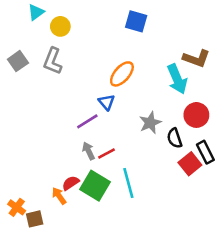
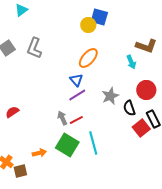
yellow circle: (60, 26) -> (88, 25), moved
cyan arrow: (177, 79) -> (131, 62), size x0.6
purple line: (87, 121) -> (77, 95), moved
red semicircle: (71, 183) -> (12, 112), moved
orange arrow: (59, 196) -> (39, 153), turned 112

